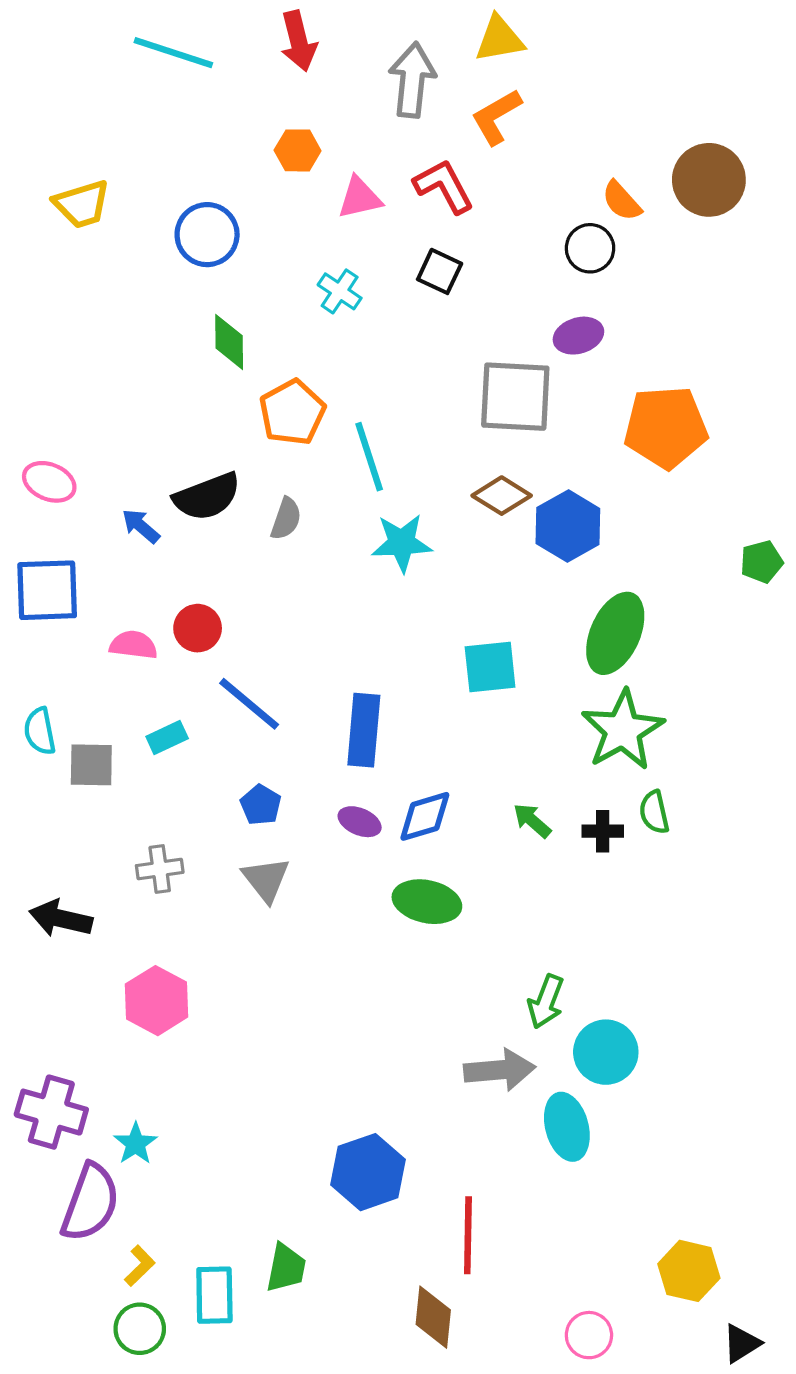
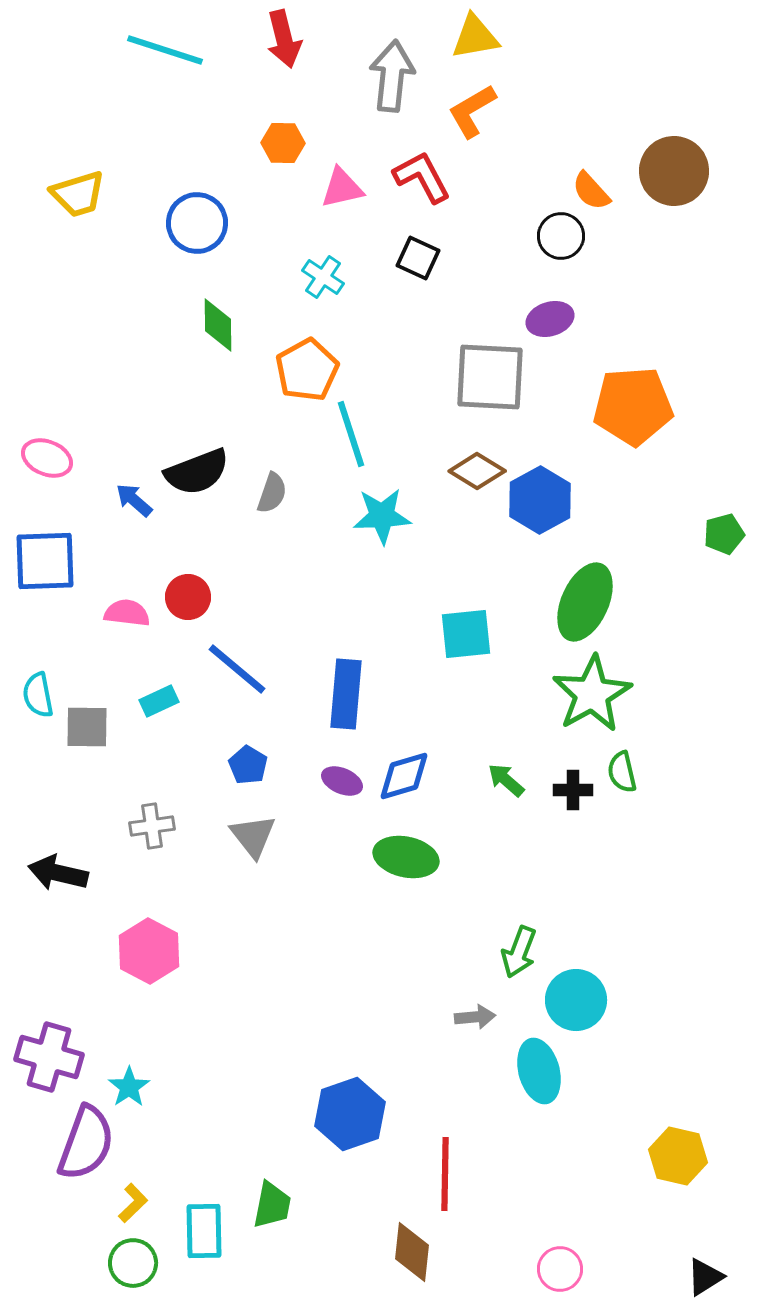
orange pentagon: (292, 412) -> (307, 370), moved
gray arrow: (500, 1070) -> (475, 1017), size x0.6
yellow hexagon: (689, 1271) -> (678, 1156), moved

